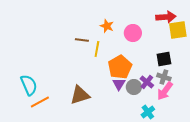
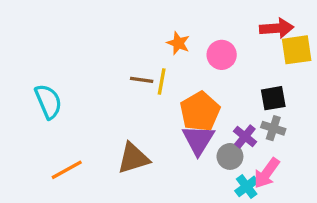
brown line: (82, 40) -> (142, 80), moved
purple triangle: (119, 84) -> (198, 140), size x1.5
cyan semicircle: (29, 85) -> (48, 102), moved
gray circle: (134, 87) -> (230, 156), moved
pink arrow: (165, 91) -> (267, 173), moved

